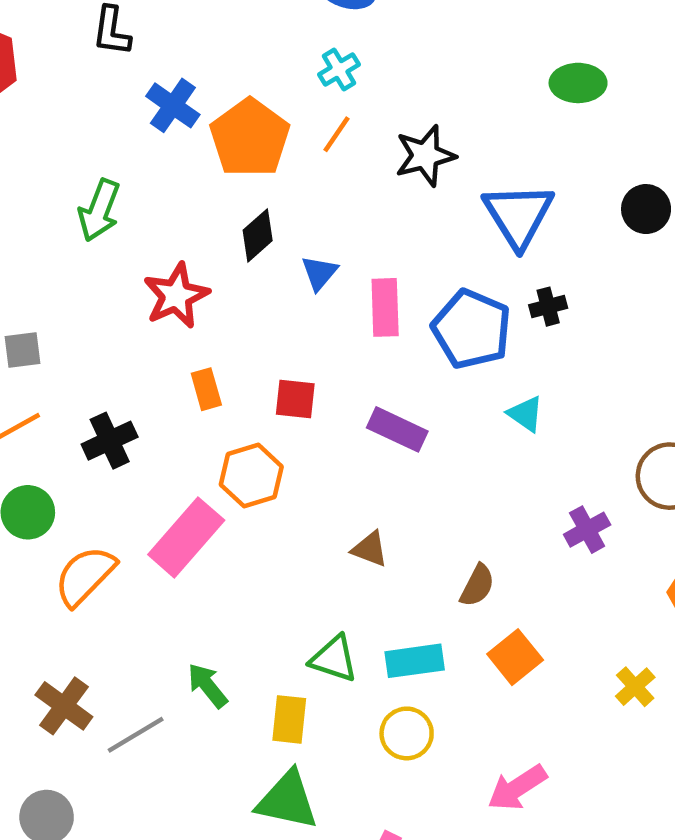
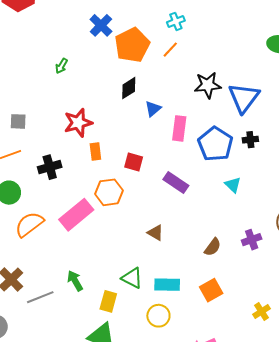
black star: (425, 156) -> (208, 85), moved
green arrow: (99, 210) -> (61, 66), size x0.6
red star: (176, 296) -> (78, 123), moved
brown semicircle: (477, 586) -> (213, 247), moved

